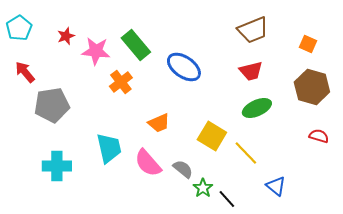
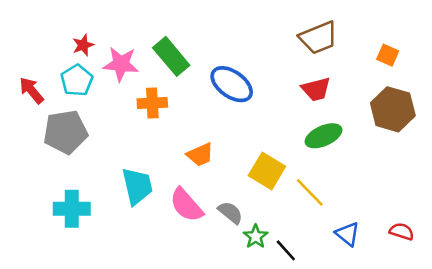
cyan pentagon: (19, 28) -> (77, 80), moved
orange cross: (121, 82) -> (152, 103), turned 35
red semicircle: (319, 136) -> (402, 231), moved

